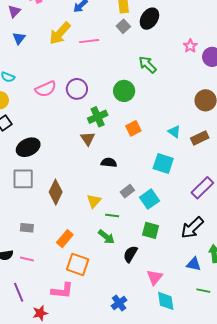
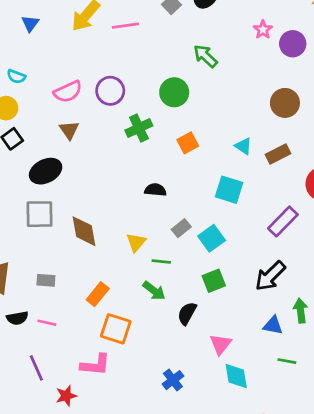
brown triangle: (88, 139) -> (69, 130), moved
brown diamond: (56, 192) -> (84, 231), turned -35
green square: (151, 230) -> (214, 281), turned -36

